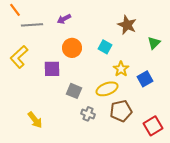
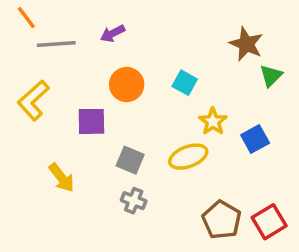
brown star: (127, 25) -> (246, 44), moved
brown pentagon: (121, 111) -> (222, 220), moved, turned -30
gray cross: (88, 114) -> (134, 201), moved
yellow arrow: (35, 120) -> (62, 178), moved

